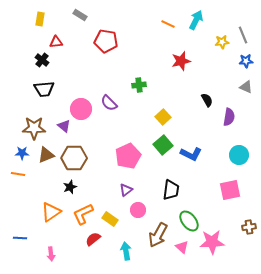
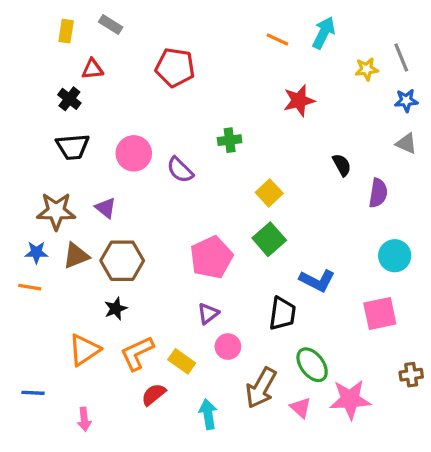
gray rectangle: (80, 15) -> (111, 25), moved
pink circle: (81, 109) -> (134, 153), moved
blue L-shape: (191, 154) -> (317, 280), moved

